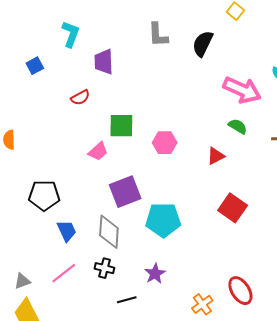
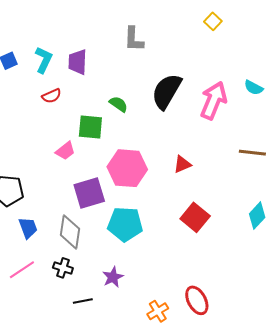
cyan L-shape: (71, 34) -> (44, 60), moved
black semicircle: (203, 44) -> (167, 91), moved, size x1.4
pink arrow: (242, 90) -> (214, 100), turned -96
green semicircle: (238, 126) -> (119, 104), moved
pink hexagon: (165, 143) -> (127, 168), moved, size x1.6

